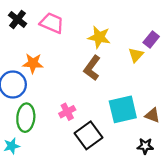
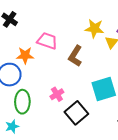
pink trapezoid: (52, 23) -> (47, 41), moved
yellow star: (99, 37) -> (94, 28), moved

